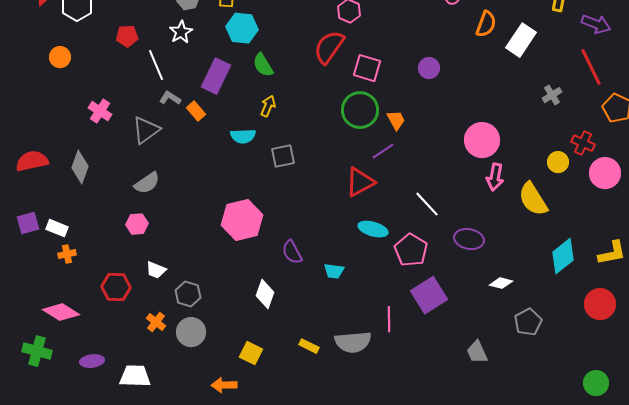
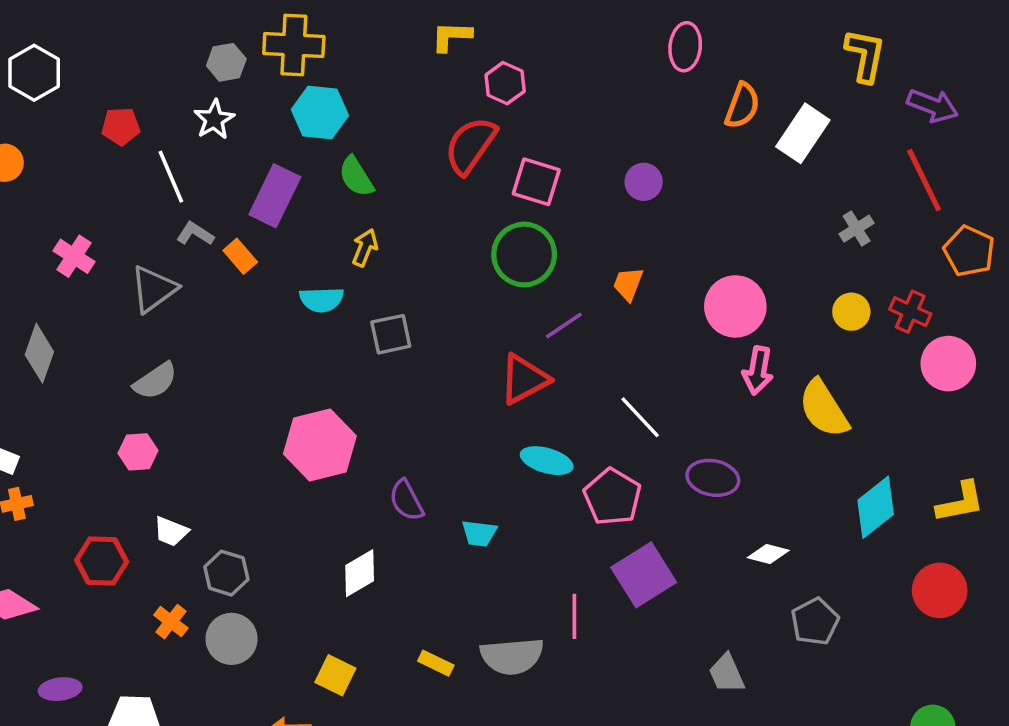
orange trapezoid: (396, 120) -> (628, 284), moved, turned -130
yellow circle: (558, 162) -> (851, 312), moved
white diamond: (265, 294) -> (360, 573), turned 40

